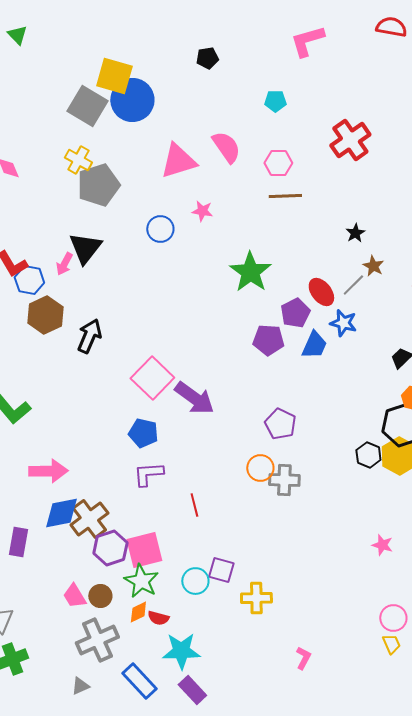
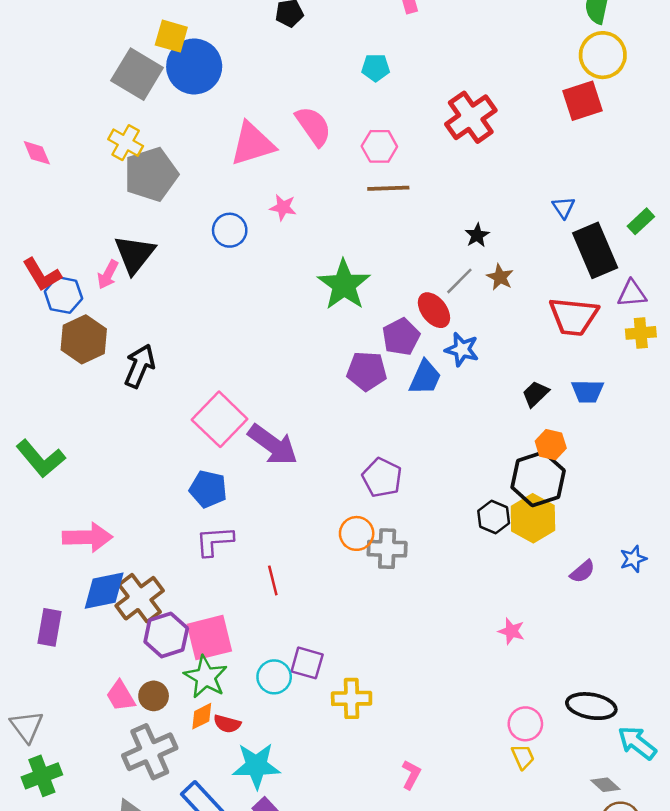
yellow square: (114, 76) -> (171, 36), size x0.7
gray line: (353, 285) -> (459, 281), moved

